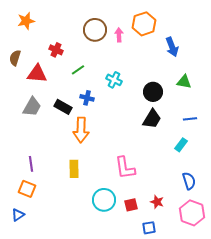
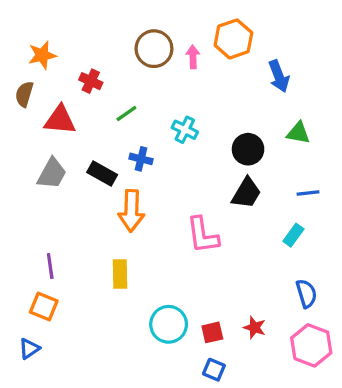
orange star: (26, 21) -> (42, 55), moved
pink L-shape: (125, 168) -> (203, 235), moved
blue square: (149, 228) -> (214, 370), moved, turned 32

